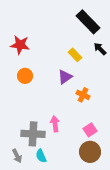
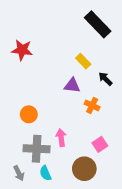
black arrow: (100, 49) -> (105, 79), moved
orange circle: (25, 76) -> (29, 114), moved
purple triangle: (65, 77) -> (72, 85), turned 42
brown circle: (90, 152) -> (84, 169), moved

